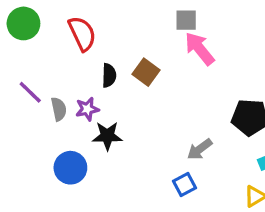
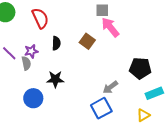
brown square: (146, 72) -> (87, 41), moved
purple star: (87, 109) -> (31, 51), moved
blue square: (184, 184) -> (101, 108), size x1.5

